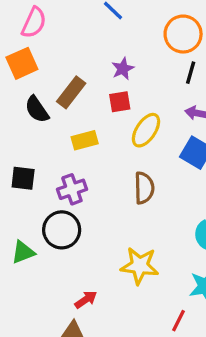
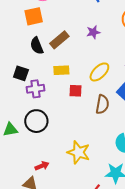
red square: (120, 102) -> (76, 91), moved
black square: (23, 178) -> (21, 73), moved
brown semicircle: (144, 188) -> (102, 104), moved
purple cross: (72, 189) -> (36, 89), moved

